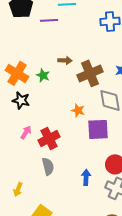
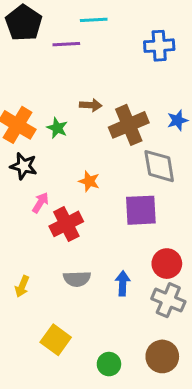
orange star: (78, 110) -> (89, 181), moved
pink arrow: (26, 132) -> (40, 203), moved
gray semicircle: (48, 166) -> (77, 279), moved, turned 102
yellow arrow: (18, 189) -> (22, 286), moved

